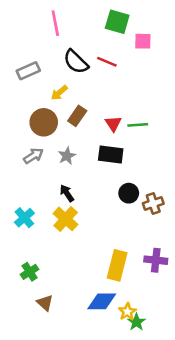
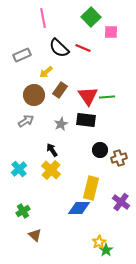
green square: (117, 22) -> (91, 17), turned 30
red triangle: (113, 124) -> (88, 96), size x1.5
gray star: (67, 156) -> (61, 124), moved
purple cross: (156, 260) -> (121, 202), turned 30
yellow rectangle: (117, 265) -> (91, 188), moved
blue diamond: (102, 301) -> (79, 208), moved

